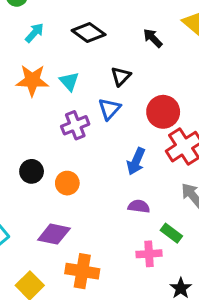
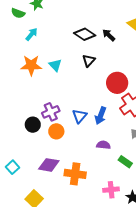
black diamond: (89, 33) -> (85, 34), moved
blue triangle: (109, 109) -> (80, 116), moved
purple cross: (75, 125) -> (51, 112), moved
pink cross: (149, 254) -> (111, 190), moved
orange cross: (82, 271) -> (75, 174), moved

